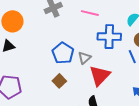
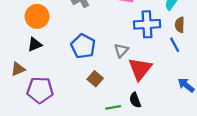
blue pentagon: (63, 53) -> (83, 46), moved

